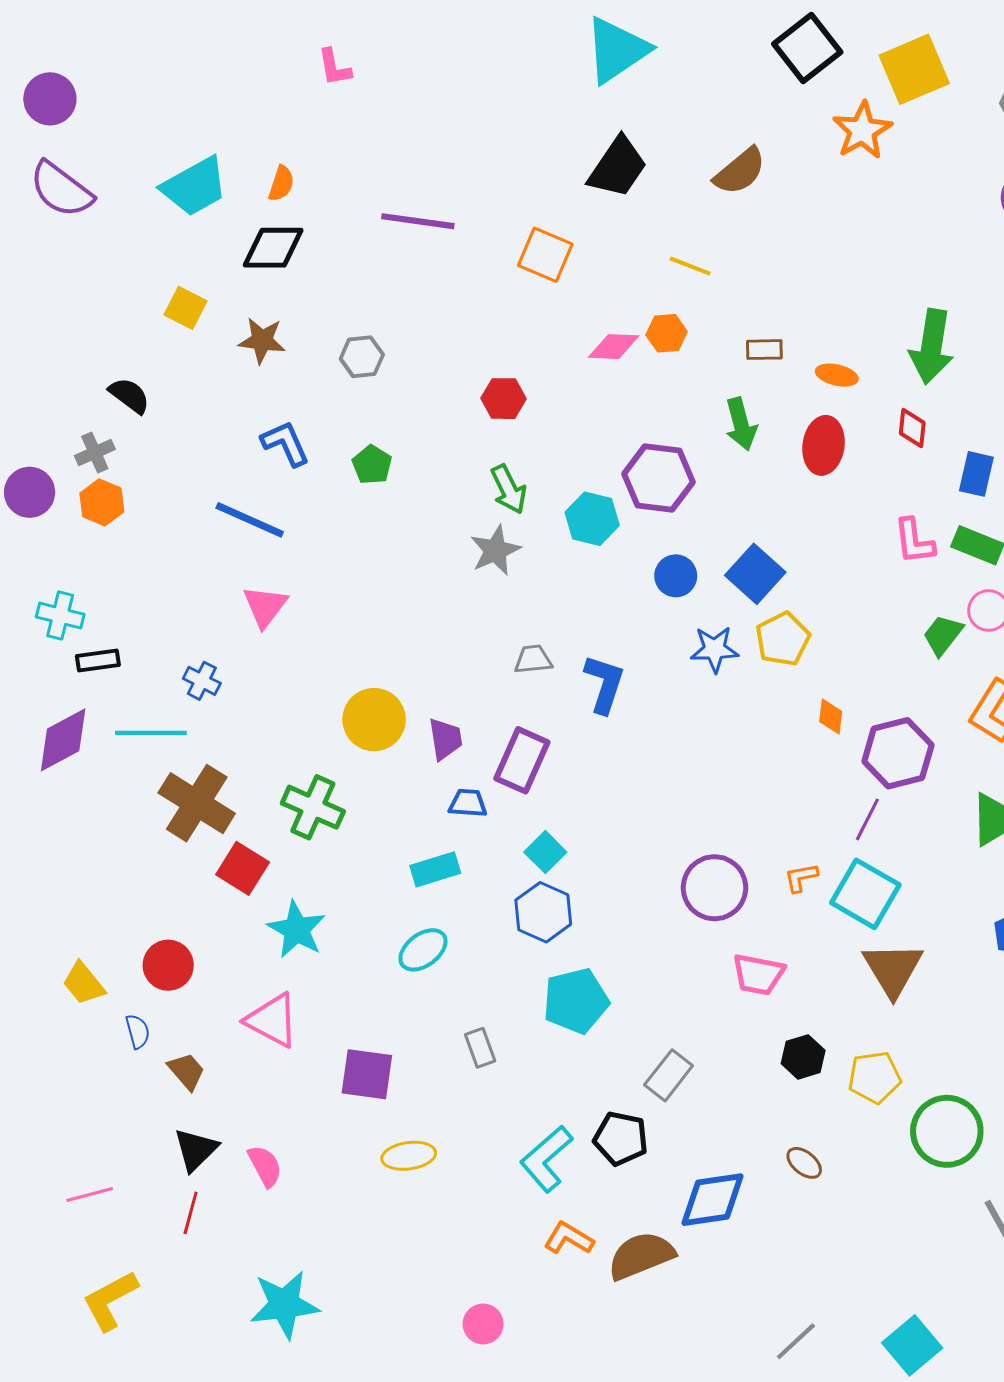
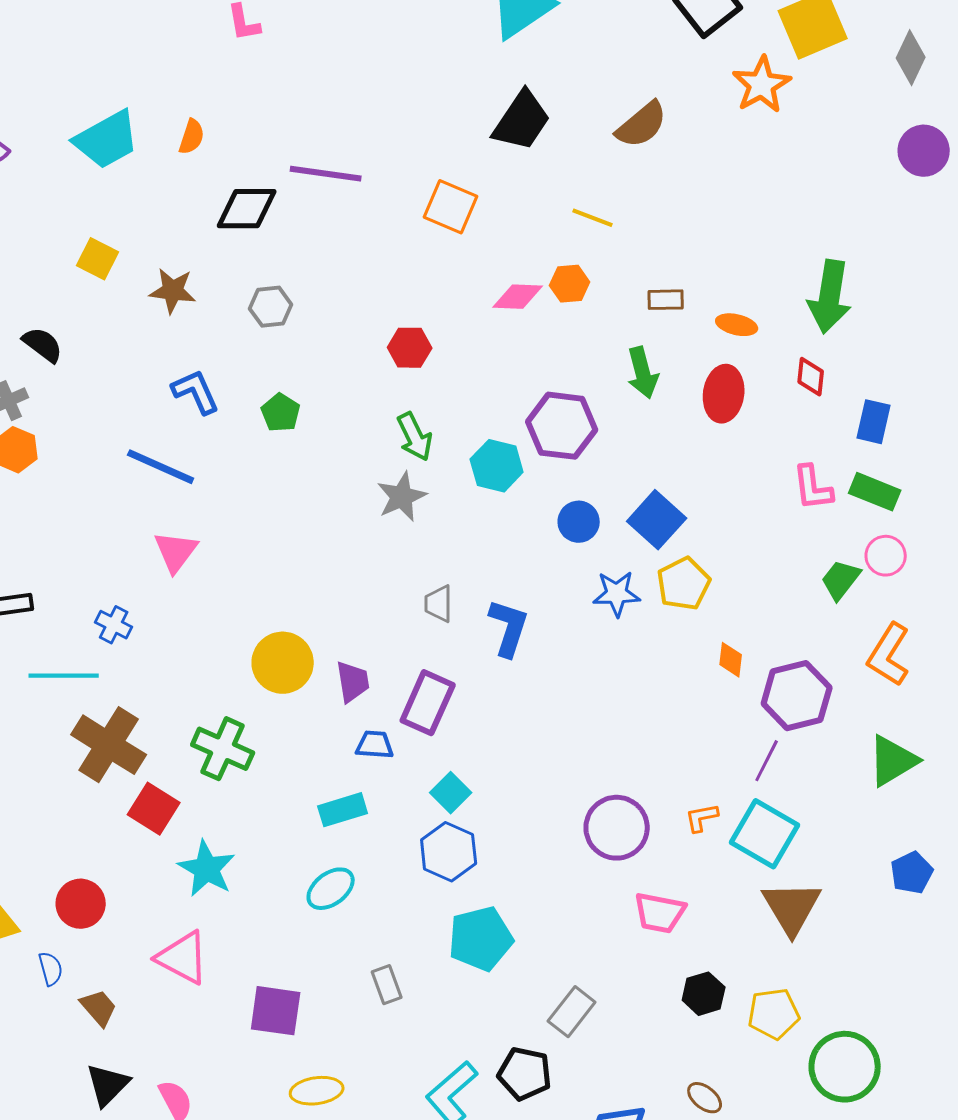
black diamond: (273, 248) -> (247, 209), moved
gray trapezoid: (533, 659) -> (439, 604), turned -84

